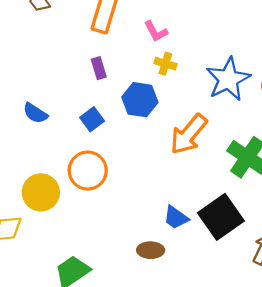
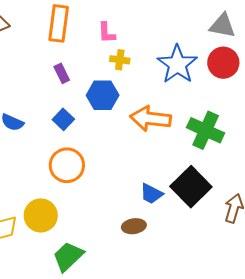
pink L-shape: (156, 31) -> (107, 33), turned 35
orange arrow: (189, 134) -> (150, 119), turned 66
yellow circle: (41, 192) -> (41, 215), moved

